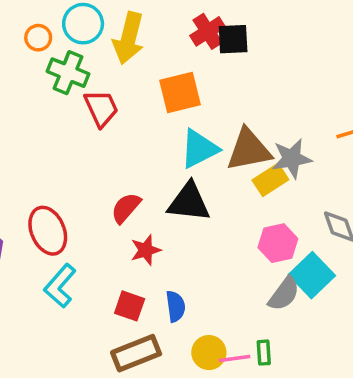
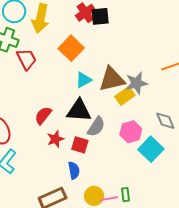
orange square: (180, 93) -> (71, 48), turned -30
cyan triangle: (199, 149) -> (84, 80), size x0.7
gray semicircle: (284, 294) -> (96, 127), moved
red square: (130, 306) -> (80, 145), moved

